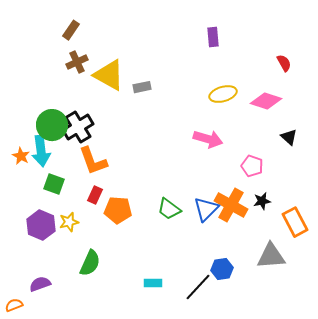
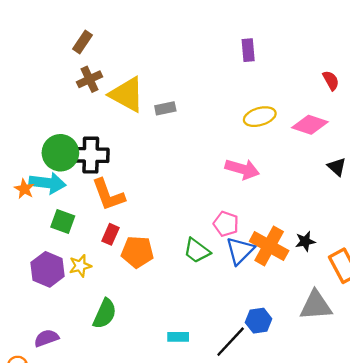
black cross: (78, 127) -> (91, 155), turned 32
cyan arrow: (41, 151) -> (48, 183), turned -76
pink pentagon: (252, 166) -> (226, 224), moved

